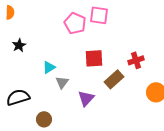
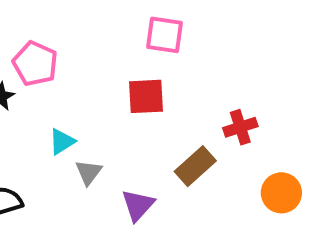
pink pentagon: (75, 23) -> (35, 64), moved
red square: (94, 58) -> (146, 96), moved

